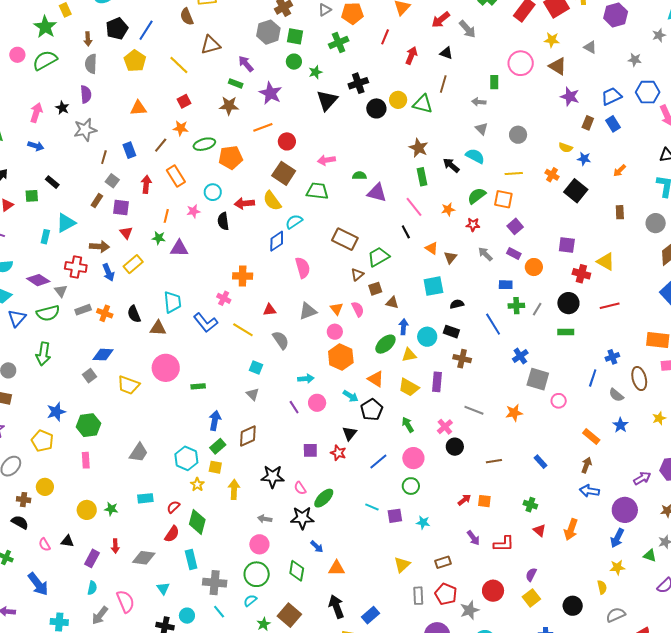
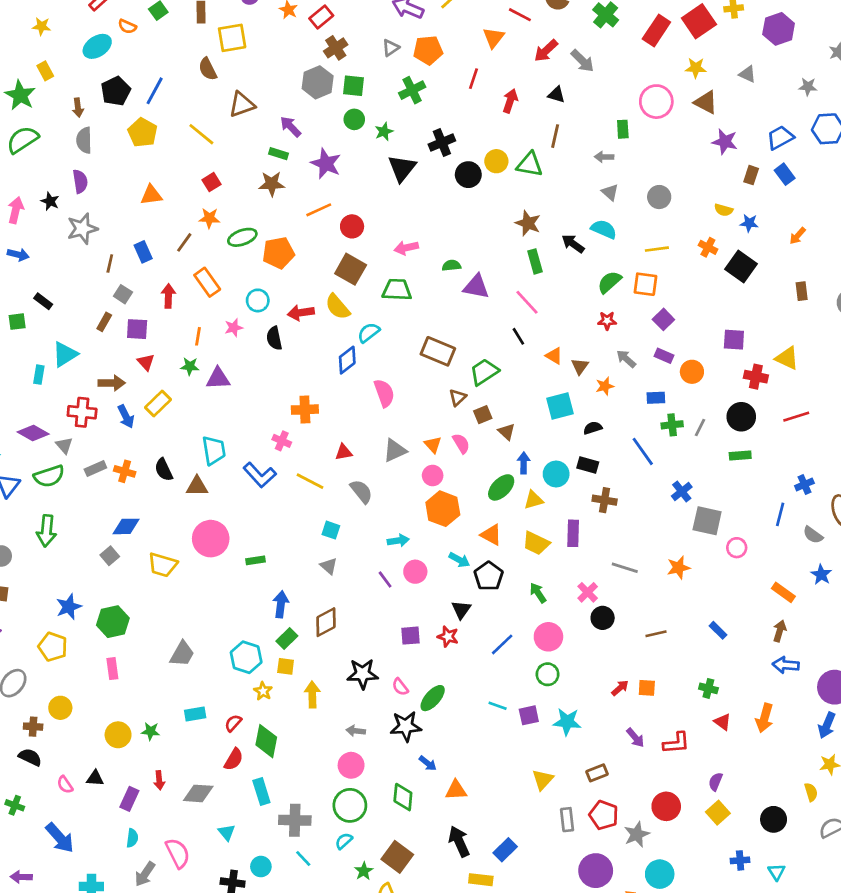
orange star: (448, 209) -> (605, 386), moved
brown triangle: (392, 303) -> (507, 432), turned 32
cyan star: (423, 522) -> (567, 722), size x1.5

